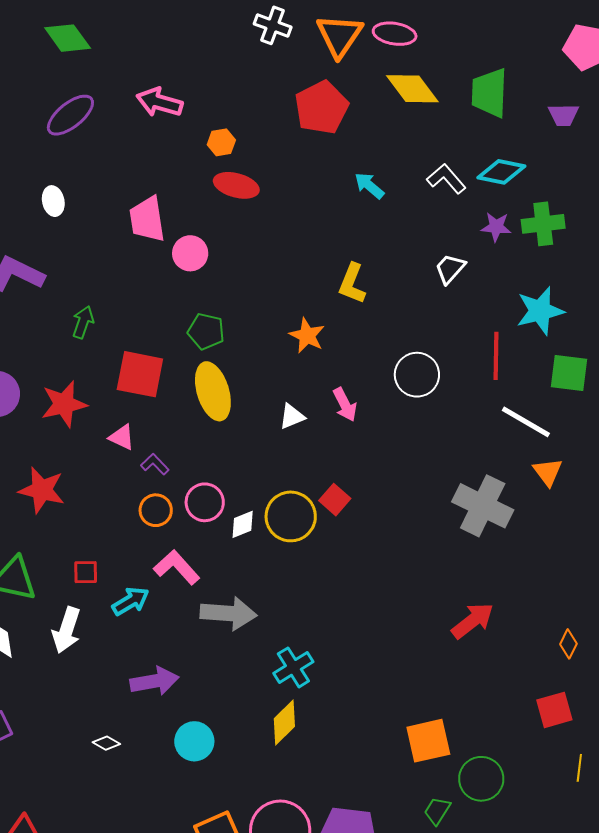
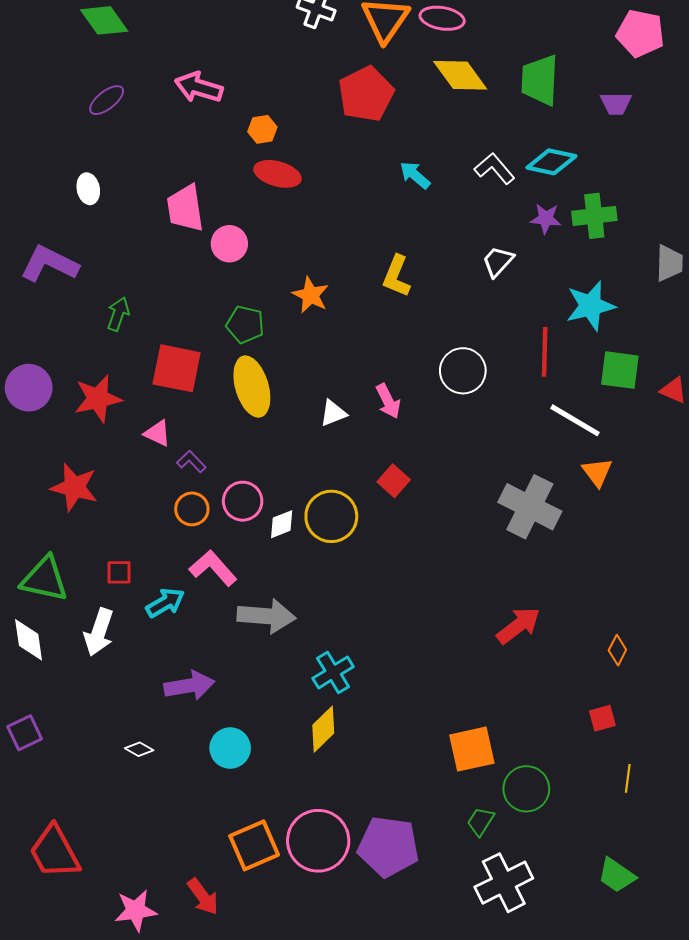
purple ellipse: (70, 115) -> (107, 100), size x0.7
orange star: (307, 335) -> (311, 295), moved
red square: (335, 500) -> (394, 481), moved
red square: (554, 710) -> (602, 718), size x0.7

